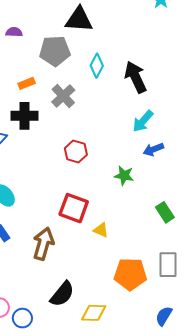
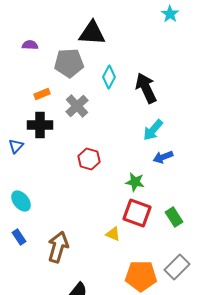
red square: (74, 208) -> (137, 213), moved
gray rectangle: (168, 265) -> (177, 267), turned 45

